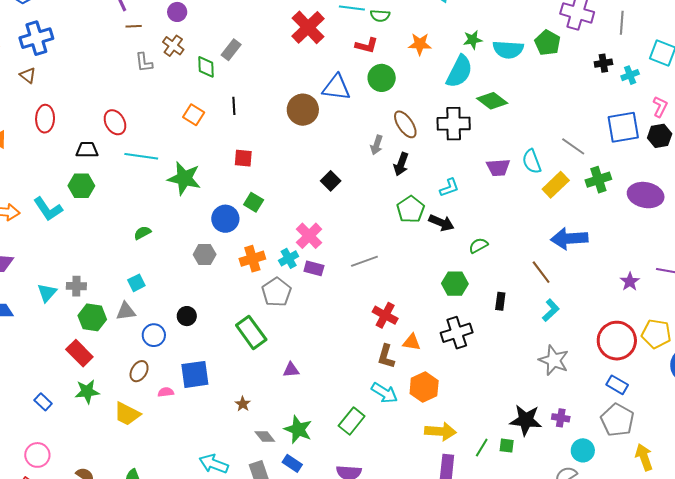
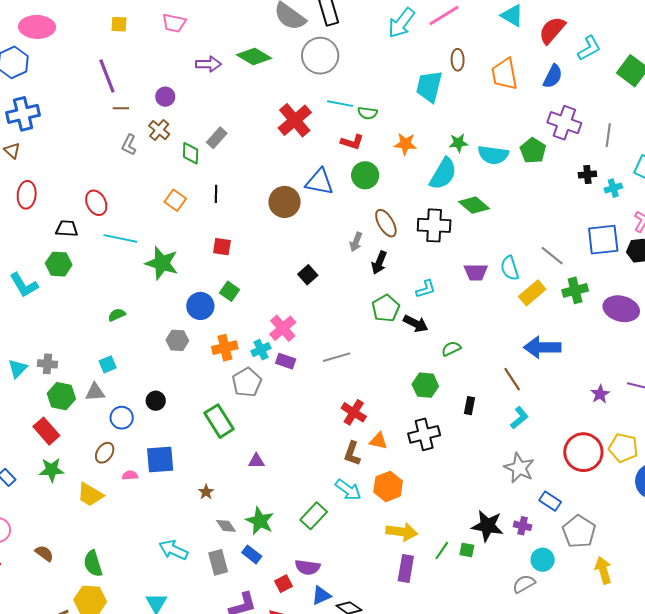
gray L-shape: (144, 62) -> (129, 145), turned 30
blue rectangle: (617, 385) -> (550, 501), moved

